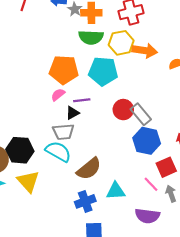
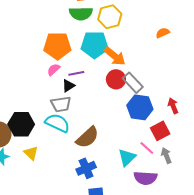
orange arrow: (145, 51) -> (115, 56), moved, turned 35
yellow triangle: (28, 181) -> (31, 153), size x0.7
cyan triangle: (116, 191) -> (127, 157), moved, turned -36

